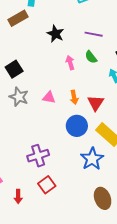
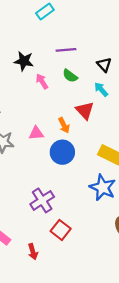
pink arrow: (70, 63) -> (42, 81), moved
red triangle: (96, 103) -> (85, 111), moved
blue circle: (77, 126) -> (62, 152), moved

